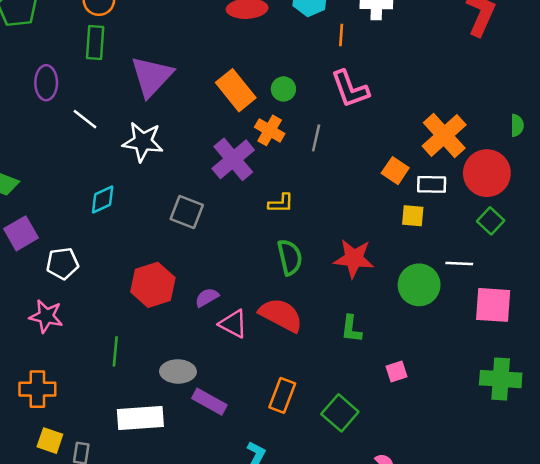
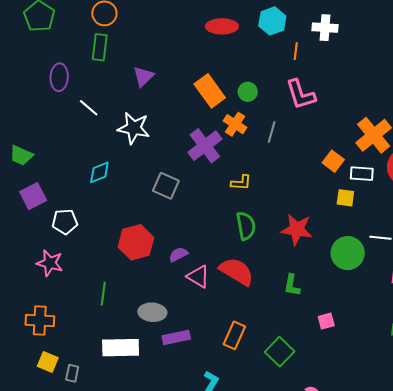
purple triangle: (152, 76) -> (143, 76), size x0.6
purple rectangle: (209, 402) -> (176, 337), turned -44

